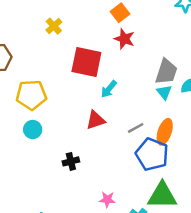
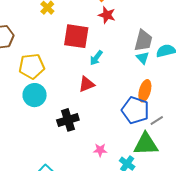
gray line: (136, 128) -> (157, 121), moved
cyan circle: (33, 130) -> (35, 95), size x1.5
black cross: (71, 161) -> (68, 120), size x1.5

